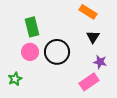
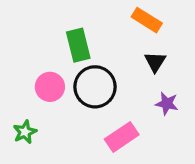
green rectangle: (32, 27) -> (78, 45), moved
pink rectangle: (89, 82) -> (122, 137), moved

